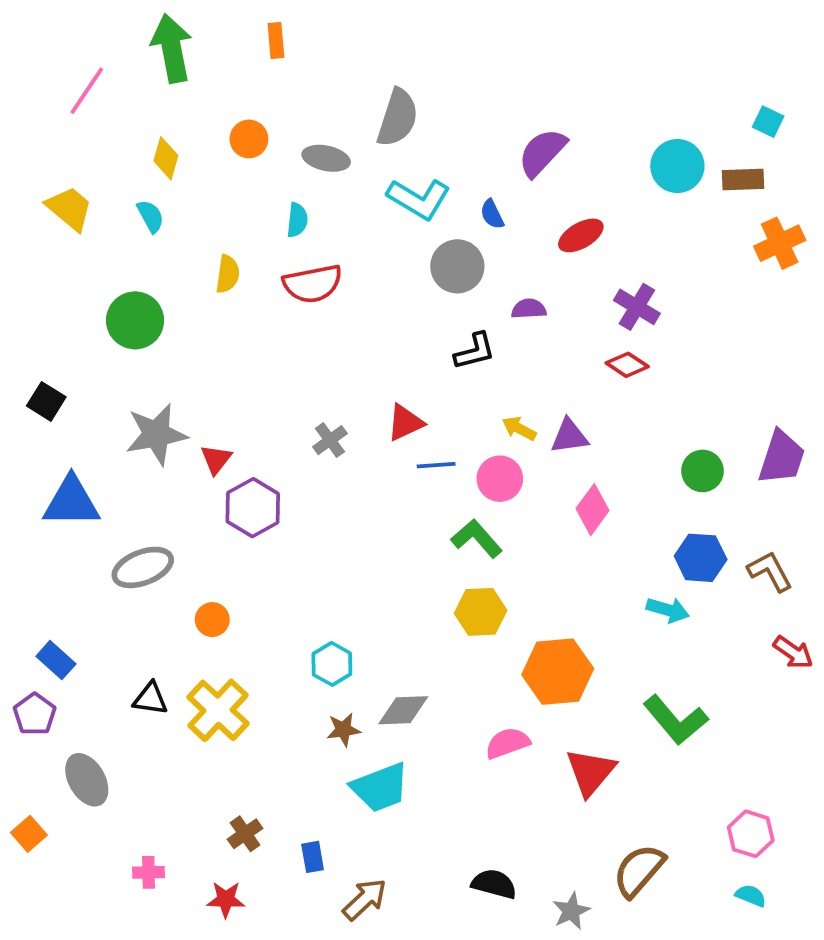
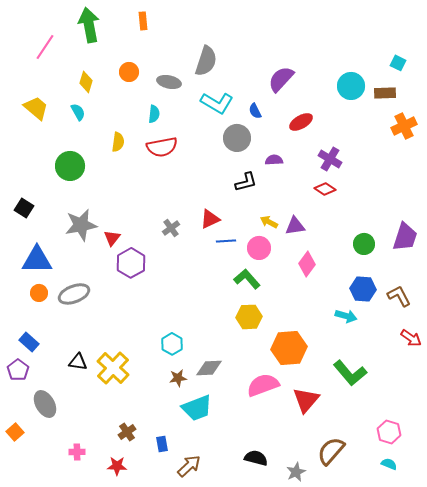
orange circle: (212, 620) -> (39, 293), moved
pink semicircle: (508, 743) -> (263, 385), size x1.4

